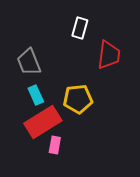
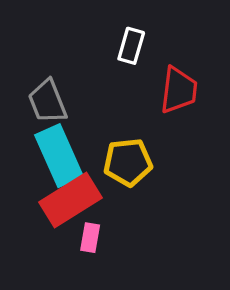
cyan rectangle: (36, 95) -> (59, 156), size x1.8

